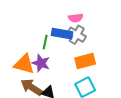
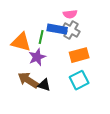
purple star: (41, 63) -> (37, 57), turned 30
orange triangle: (24, 64) -> (21, 42), moved

